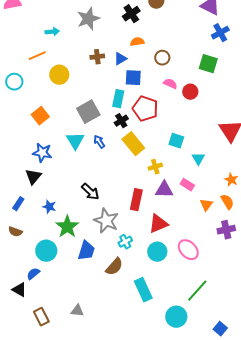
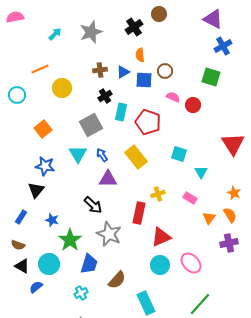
cyan arrow: (52, 32) -> (55, 34), moved, turned -40
orange semicircle: (137, 42) -> (140, 55), turned -88
blue square: (133, 78) -> (144, 80), moved
black cross: (121, 121) -> (105, 96), moved
yellow cross: (155, 167) -> (158, 194), moved
purple triangle: (164, 190) -> (108, 179), moved
cyan cross: (125, 242) -> (81, 293), moved
black triangle: (19, 290) -> (22, 266), moved

